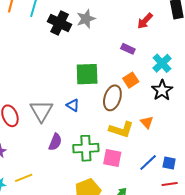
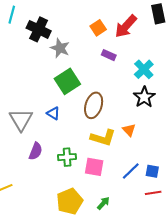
gray star: (86, 19) -> (60, 48), moved, turned -30
red arrow: (145, 21) -> (126, 26), size x1.4
green square: (87, 74) -> (67, 81), turned -30
orange square: (131, 80) -> (98, 28), moved
green cross: (86, 148) -> (67, 157), size x0.7

